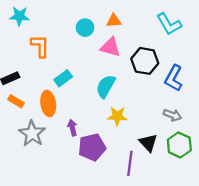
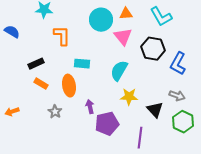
cyan L-shape: (169, 24) -> (161, 17), moved
cyan circle: (85, 28) -> (101, 20), size x1.5
pink triangle: (110, 47) -> (123, 37), turned 36
cyan rectangle: (63, 78) -> (82, 64), turned 42
gray star: (32, 133) -> (55, 112), size x0.6
black triangle: (148, 143) -> (155, 110), moved

